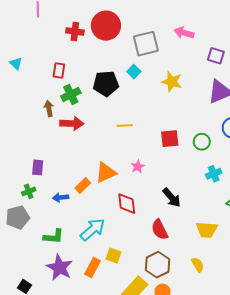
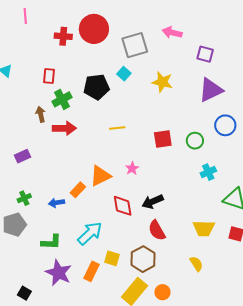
purple rectangle: (38, 167) -> (22, 156), moved, turned 63
black arrow: (172, 198) -> (153, 202), moved, turned 110
brown hexagon: (158, 265) -> (143, 259), moved

